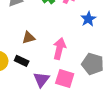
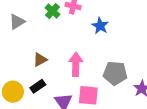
black rectangle: (22, 61) -> (38, 86), turned -48

